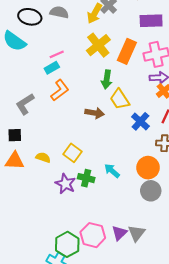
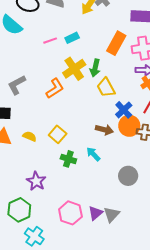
yellow cross: (98, 45) -> (74, 69), moved
cyan rectangle: (52, 68) -> (72, 38), moved
orange L-shape: (60, 90) -> (55, 88), moved
brown arrow: (95, 113) -> (104, 130), moved
orange circle: (148, 168) -> (129, 126), moved
purple star: (65, 184) -> (36, 181), moved
green hexagon: (67, 244) -> (19, 210), moved

